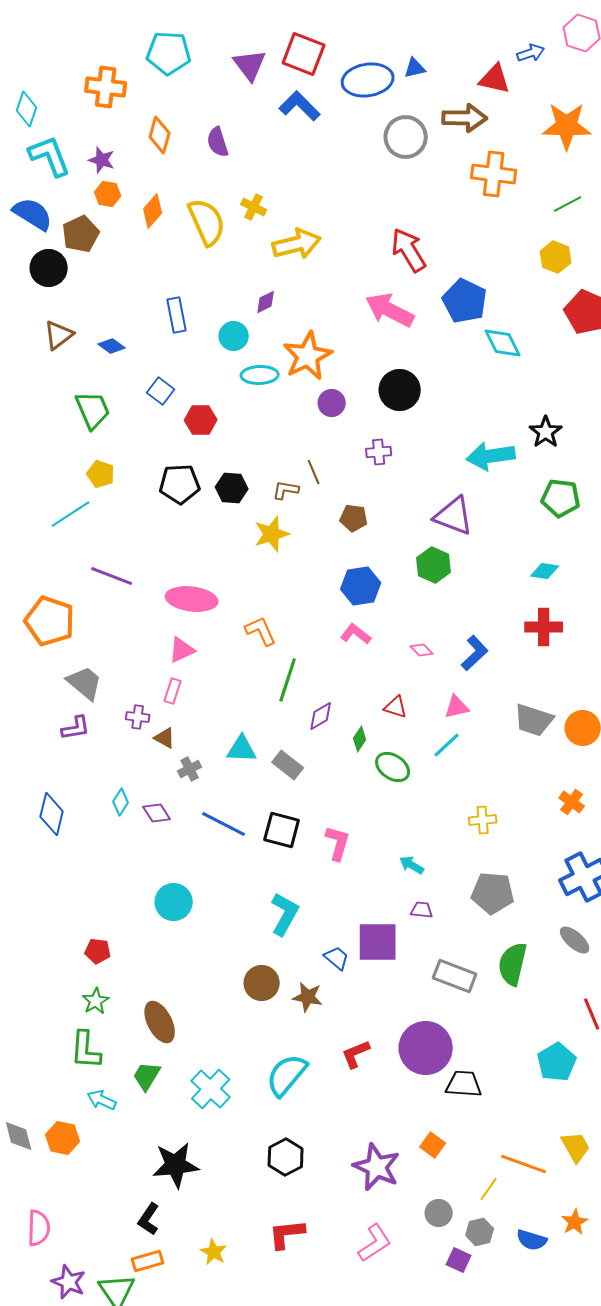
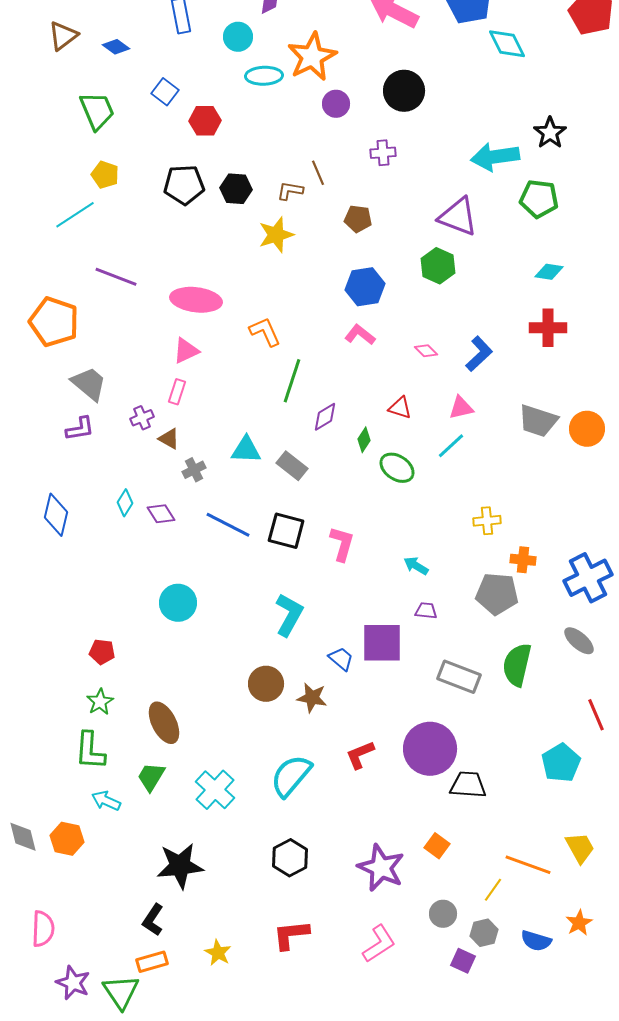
green pentagon: (561, 498) -> (539, 199), moved
purple cross: (138, 717) -> (142, 418), turned -30
orange cross: (572, 802) -> (523, 560), moved, turned -30

